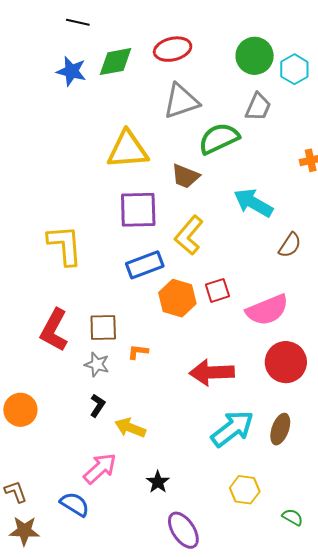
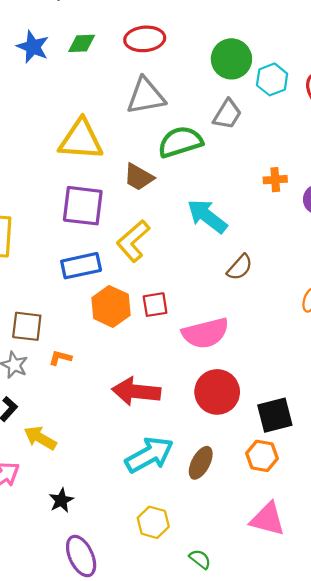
green diamond: (115, 62) -> (82, 43), size x0.7

